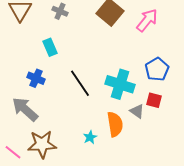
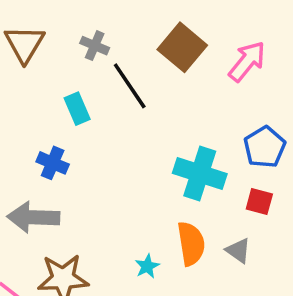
black line: (80, 83) -> (130, 86), moved
gray arrow: (25, 109) -> (33, 217), turned -40
gray triangle: (137, 111) -> (238, 251), moved

